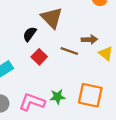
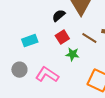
green star: (57, 97) -> (72, 54), moved

